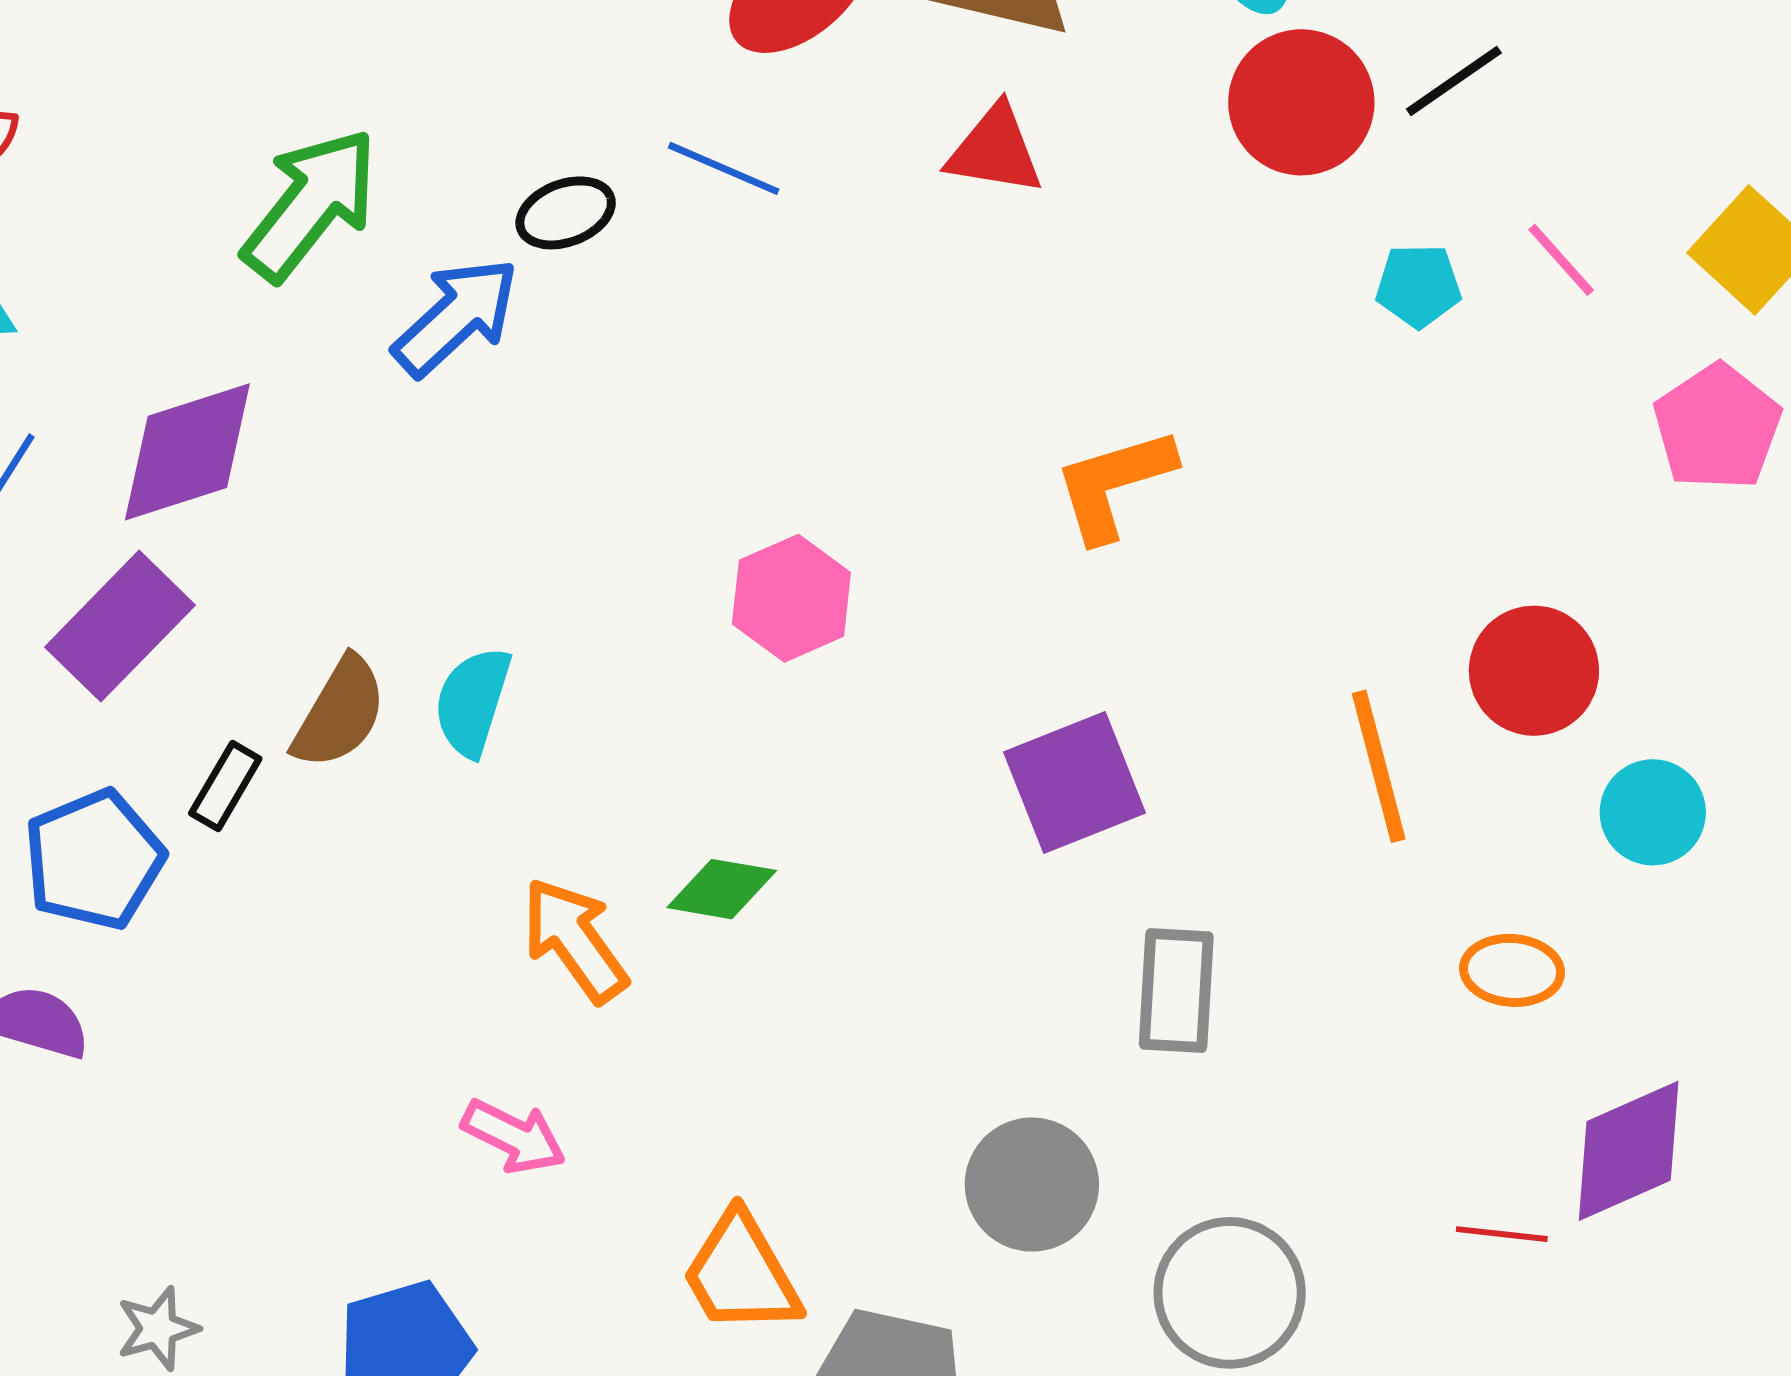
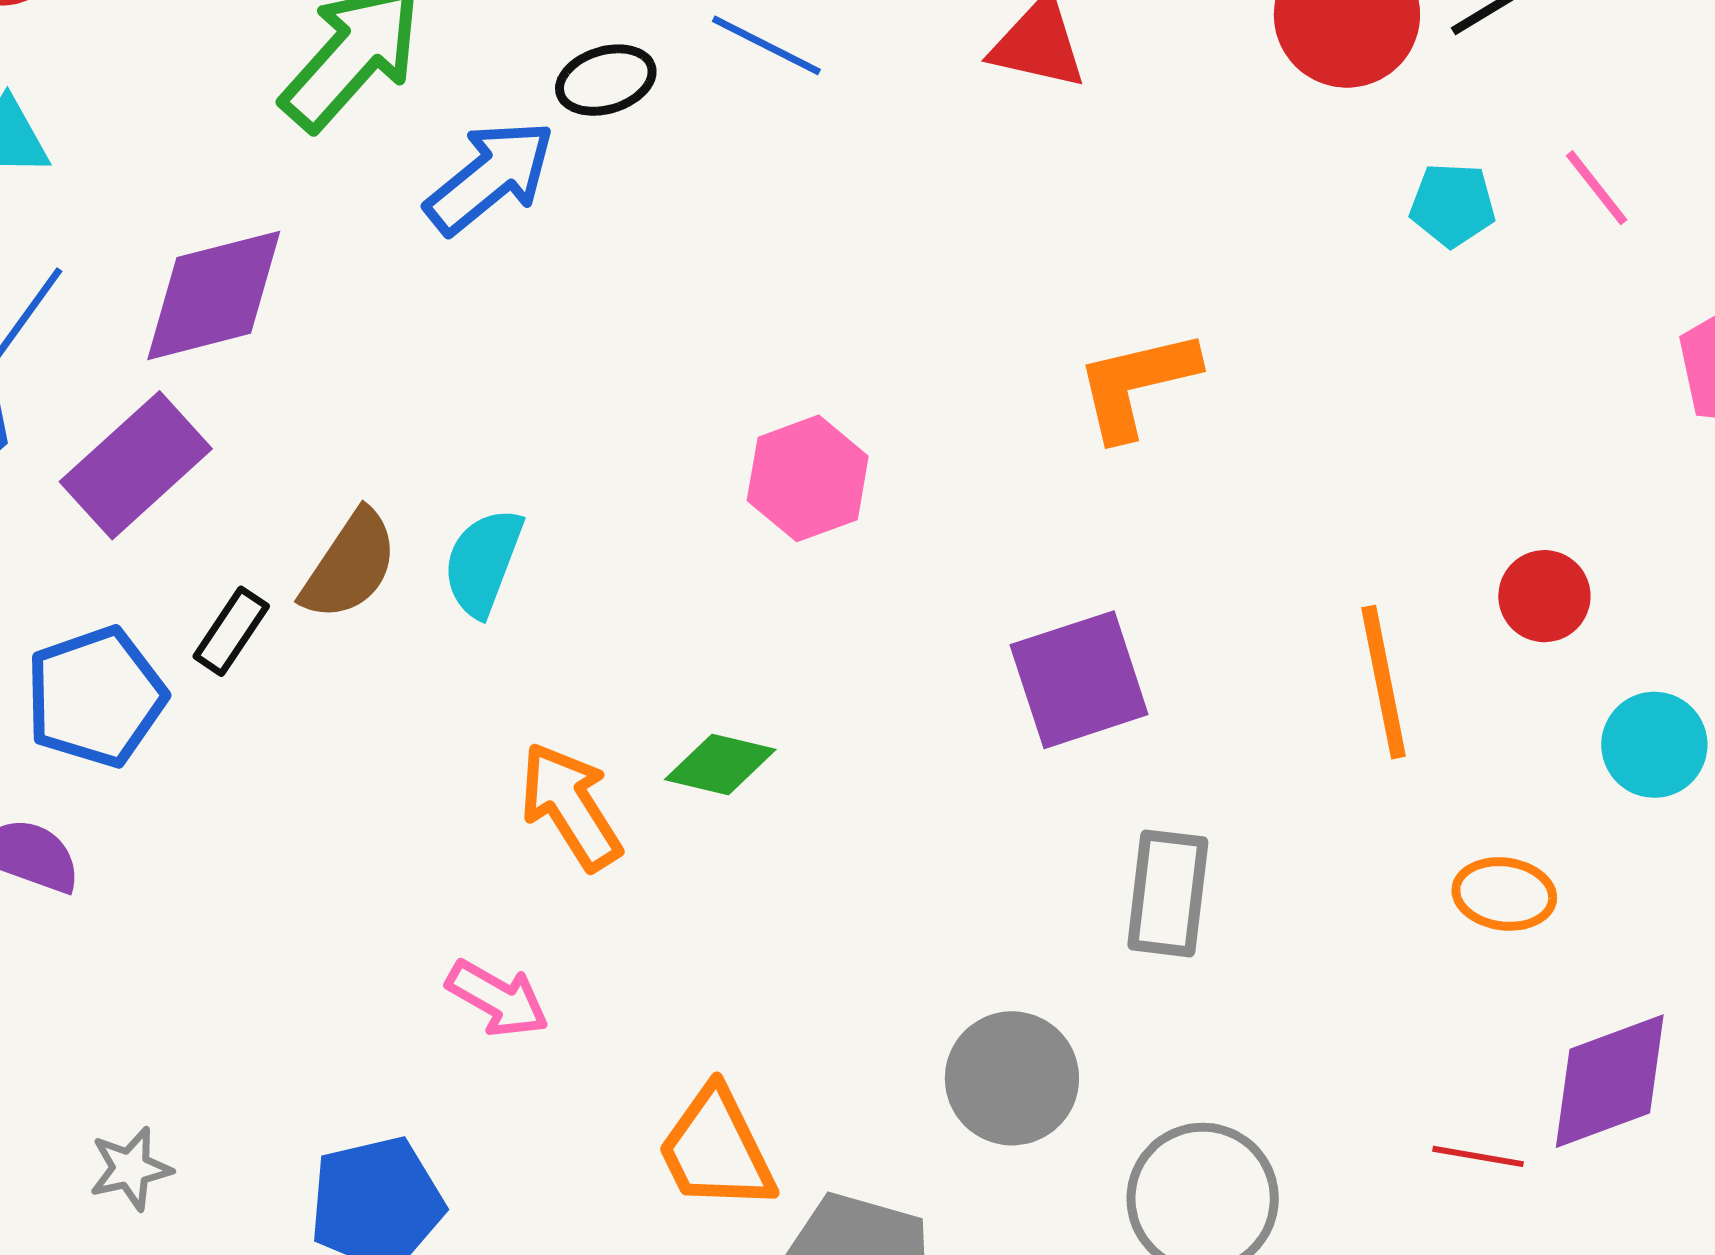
red circle: (1534, 671) -> (1544, 596), size x0.7

